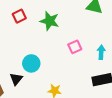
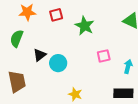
black triangle: (16, 79) -> (40, 55), moved

